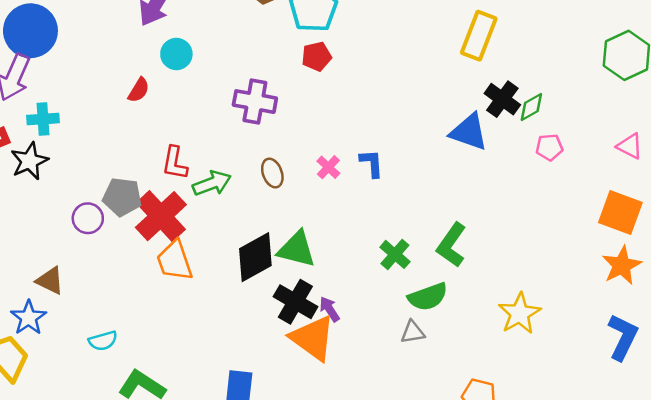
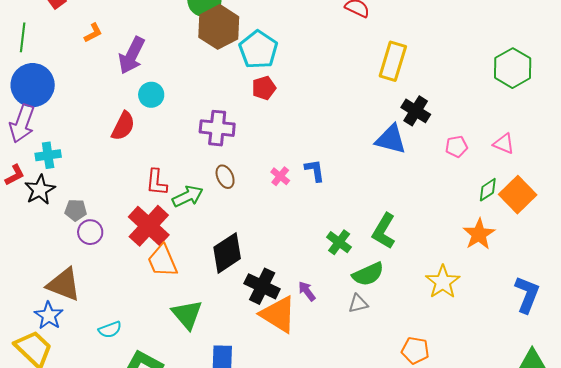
red semicircle: (139, 90) -> (123, 126), size x1.4
green diamond: (531, 107) -> (488, 190), moved
pink triangle: (630, 146) -> (504, 144), moved
brown ellipse: (272, 173) -> (225, 177), moved
gray pentagon: (122, 197) -> (76, 210), moved, size x0.7
orange square: (620, 213) -> (518, 195), turned 30
green triangle: (297, 249) -> (187, 315), moved, turned 40
orange star: (622, 265) -> (479, 234), moved
brown triangle: (50, 281) -> (64, 285), size x1.5
purple arrow: (329, 309) -> (307, 291), moved

